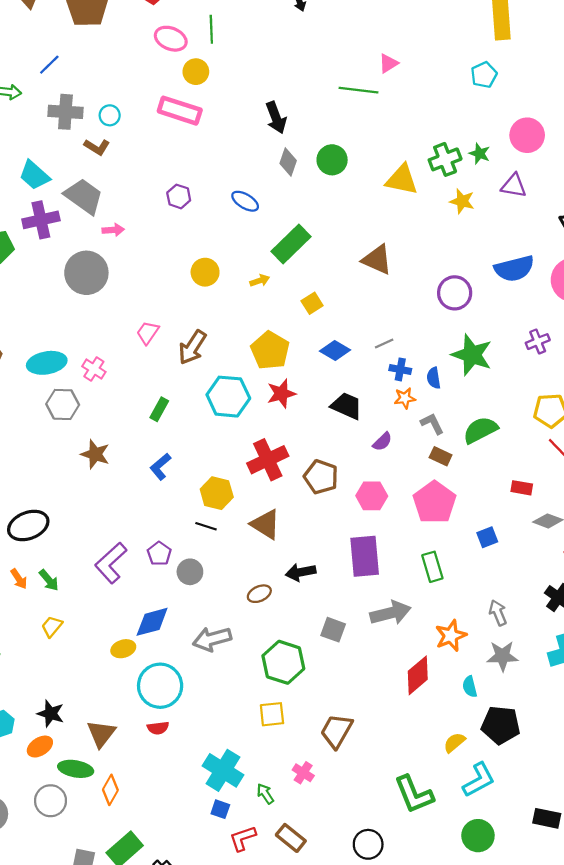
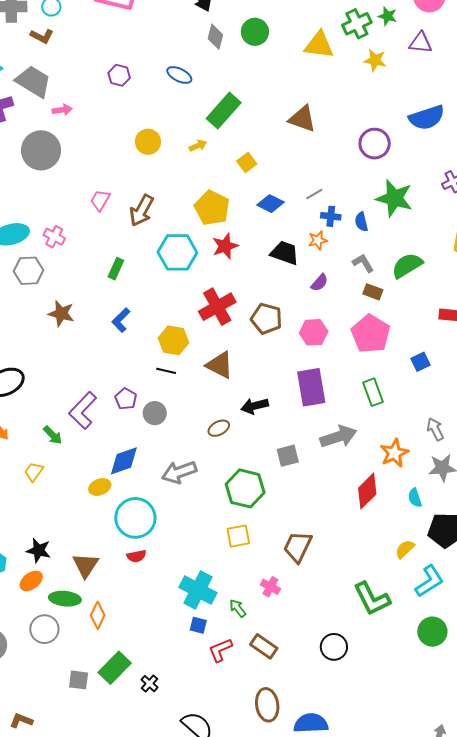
orange star: (405, 398) -> (318, 240), moved
green arrow: (49, 580) -> (53, 435), moved
gray square: (333, 630) -> (288, 456), turned -30

